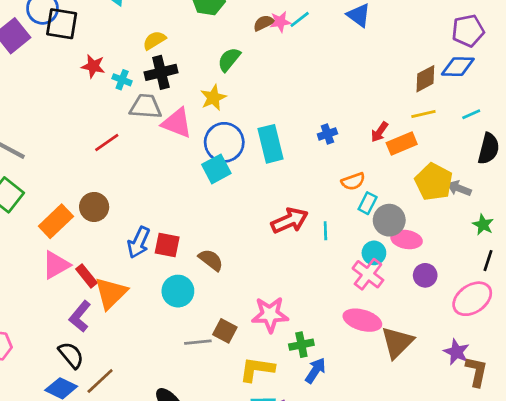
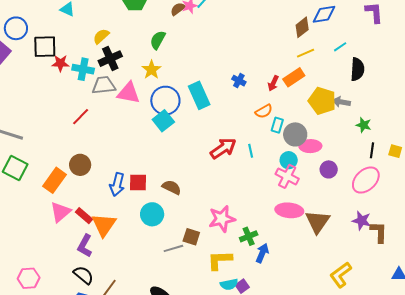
black square: (62, 24) -> (45, 47), moved
cyan cross: (122, 80) -> (83, 69), size x1.5
red arrow: (380, 132) -> (273, 83), moved
blue cross: (327, 134) -> (239, 81), turned -32

